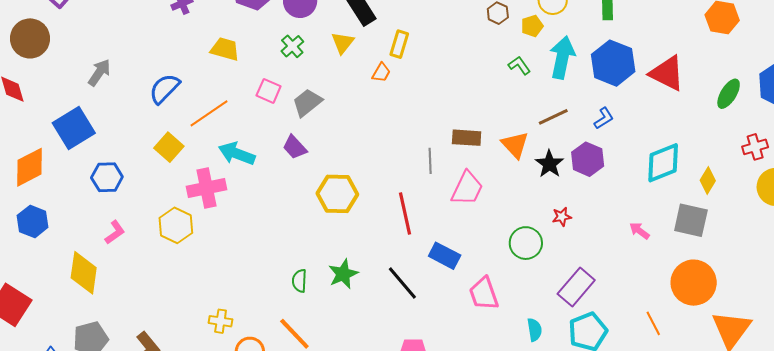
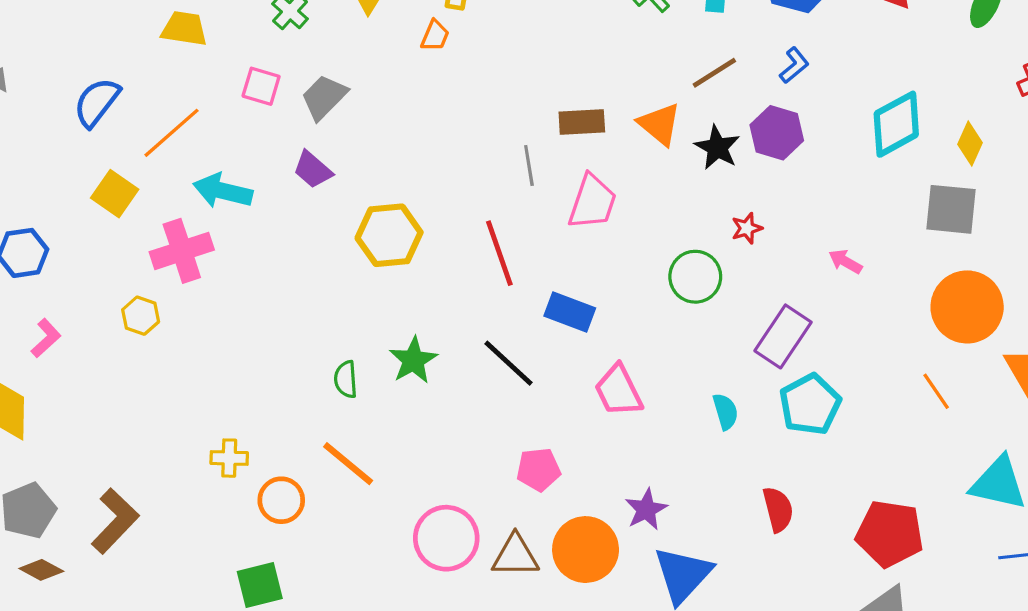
yellow hexagon: (176, 225) -> (141, 316), size x0.7
pink arrow: (639, 231) -> (845, 262), moved
pink trapezoid: (484, 294) -> (618, 391), moved
orange line: (653, 323) -> (936, 391), moved

